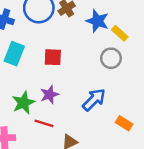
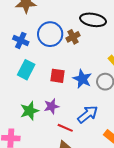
blue star: (97, 21) -> (82, 79), moved
red line: (44, 123) -> (65, 128), moved

